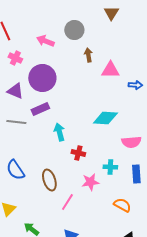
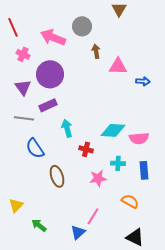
pink arrow: (45, 41) -> (53, 37), size x1.4
purple triangle: (15, 91) -> (23, 87), turned 30
cyan diamond: (105, 118) -> (113, 130), moved
blue semicircle: (15, 170) -> (35, 148), moved
pink line: (67, 202) -> (93, 216), moved

